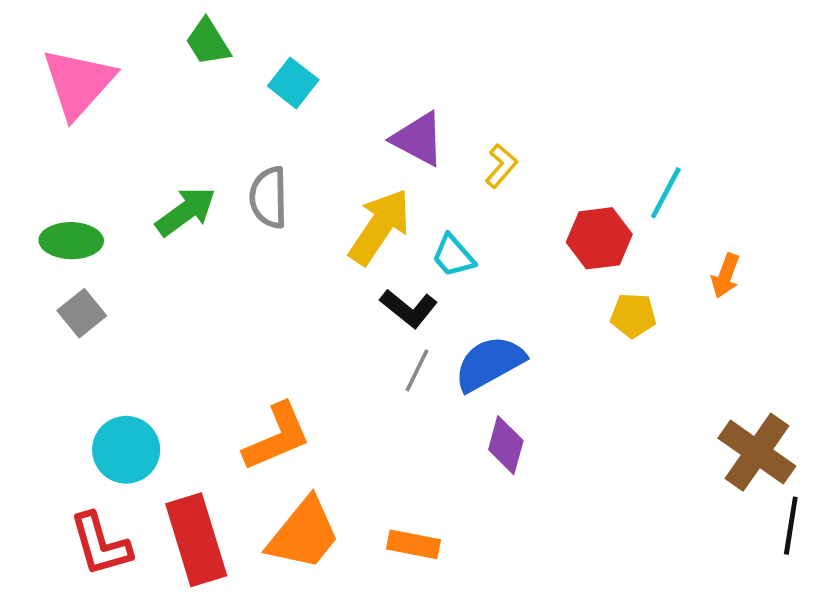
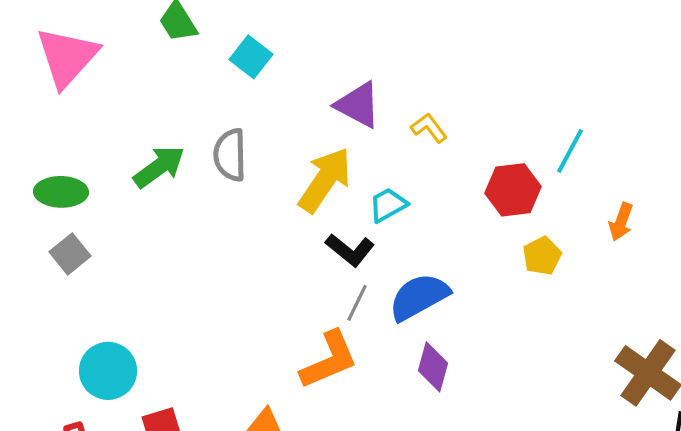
yellow L-shape: (501, 166) -> (429, 128), turned -78
cyan trapezoid: (453, 256) -> (388, 205), turned 102
yellow pentagon: (633, 315) -> (542, 256), turned -30
orange L-shape: (277, 437) -> (329, 360), moved

